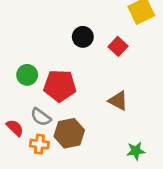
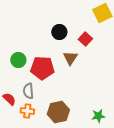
brown triangle: (118, 101) -> (70, 58), moved, turned 35
gray semicircle: (41, 117) -> (28, 91), turned 49
brown hexagon: (69, 133) -> (58, 112), moved

